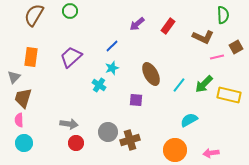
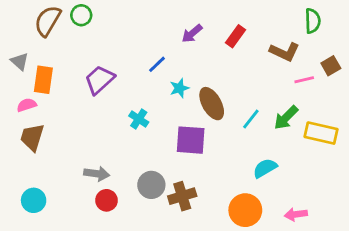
green circle: (70, 11) -> (81, 15), moved
cyan star: (112, 68) -> (179, 88), moved
gray triangle: (14, 77) -> (20, 62), moved, turned -32
purple square: (136, 100) -> (191, 140), size x1.6
pink semicircle: (19, 120) -> (27, 105), moved, turned 72

